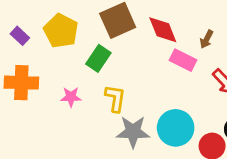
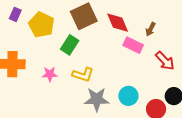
purple rectangle: (20, 36) -> (15, 14), moved, turned 72
yellow L-shape: (115, 98) -> (83, 75), turned 100
cyan circle: (176, 128) -> (128, 96), size x0.7

